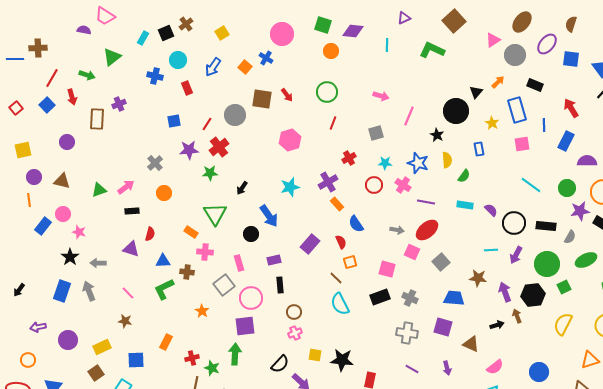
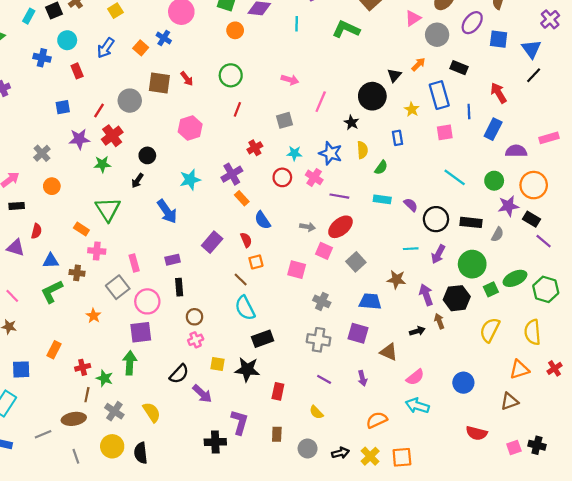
black circle: (251, 234) -> (147, 155), moved
green ellipse: (586, 260) -> (515, 278), moved
black rectangle: (380, 297) -> (263, 339), moved

